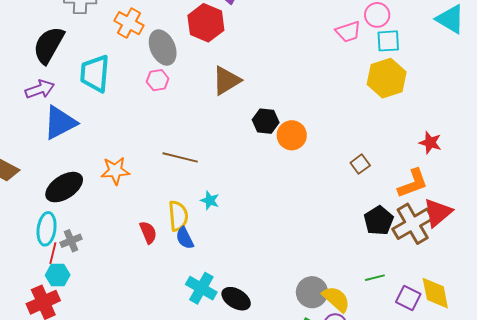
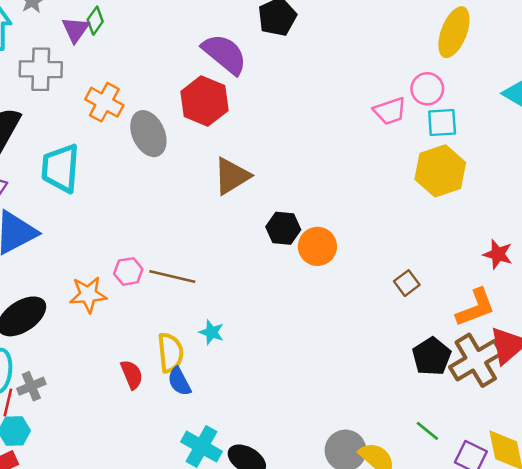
pink hexagon: (158, 80) -> (128, 271), moved
green line: (375, 278) -> (427, 431), turned 54

